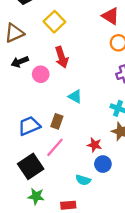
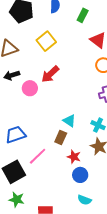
red arrow: (62, 57) -> (50, 74), turned 60
cyan triangle: (75, 96) -> (69, 121), moved
brown rectangle: (57, 121) -> (61, 138), moved
cyan semicircle: (83, 180) -> (84, 200), moved

